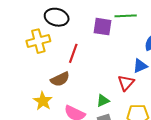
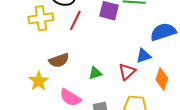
red line: (73, 53) -> (75, 20), moved
green triangle: (103, 101) -> (95, 73), moved

